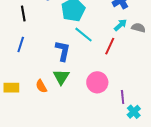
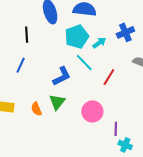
cyan arrow: (120, 25) -> (99, 43), moved
blue L-shape: (63, 51) -> (62, 76), turned 45
cyan cross: (134, 112) -> (125, 145), turned -32

